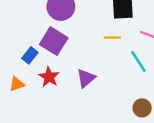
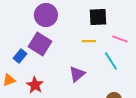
red star: (49, 77) -> (35, 85), moved
purple triangle: (86, 78) -> (77, 74), moved

